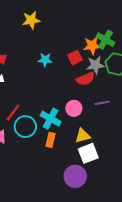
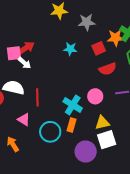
gray star: (95, 65) -> (87, 22), moved
red line: (13, 113) -> (37, 97), turned -42
cyan circle: (25, 127) -> (50, 132), moved
purple circle: (75, 176) -> (86, 152), moved

